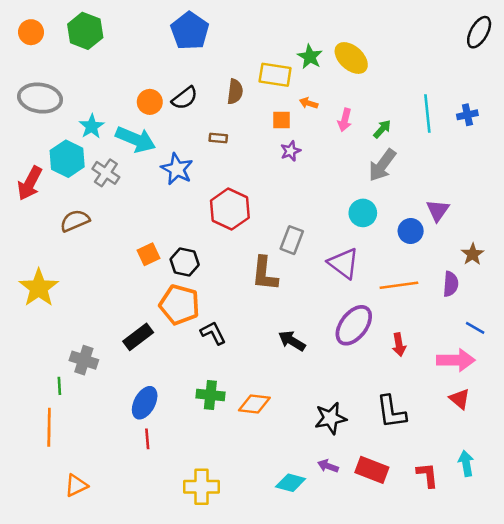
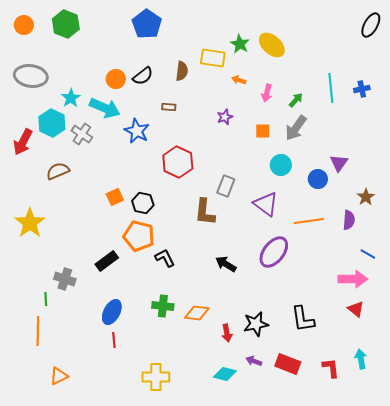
orange square: (281, 120) -> (263, 131), moved
red arrow: (399, 345) -> (227, 333), moved

